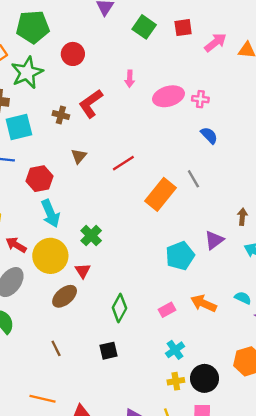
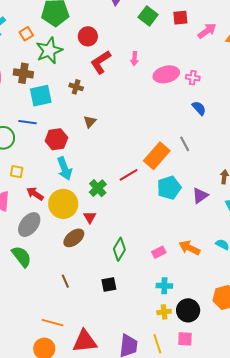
red L-shape: (91, 104) -> (101, 62), moved
red line: (123, 163) -> (129, 175), moved
cyan pentagon: (180, 256) -> (169, 188), moved
cyan cross: (175, 350) -> (164, 286), turned 35

